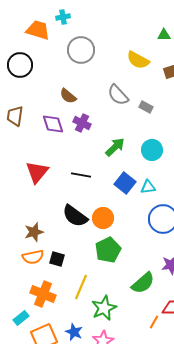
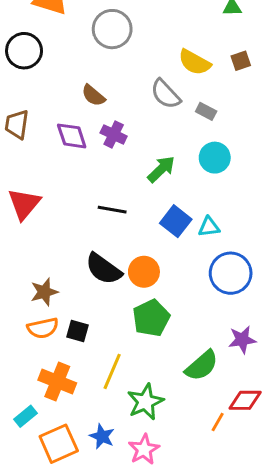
yellow semicircle: (138, 60) -> (194, 62), moved
cyan circle: (152, 150) -> (215, 158), moved
red triangle: (37, 172) -> (24, 204), moved

